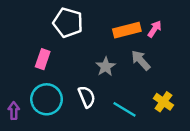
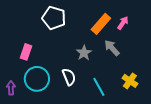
orange rectangle: (127, 30) -> (101, 24), turned -35
pink rectangle: (43, 59) -> (26, 52), moved
cyan line: (124, 109) -> (99, 87), turned 30

